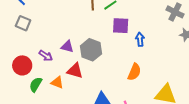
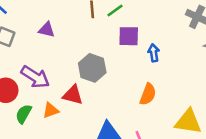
purple triangle: (67, 46) -> (47, 30), moved
purple arrow: (46, 56) -> (35, 77), size x1.6
orange triangle: (57, 82) -> (51, 110), turned -40

